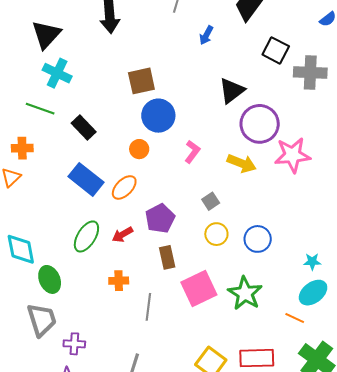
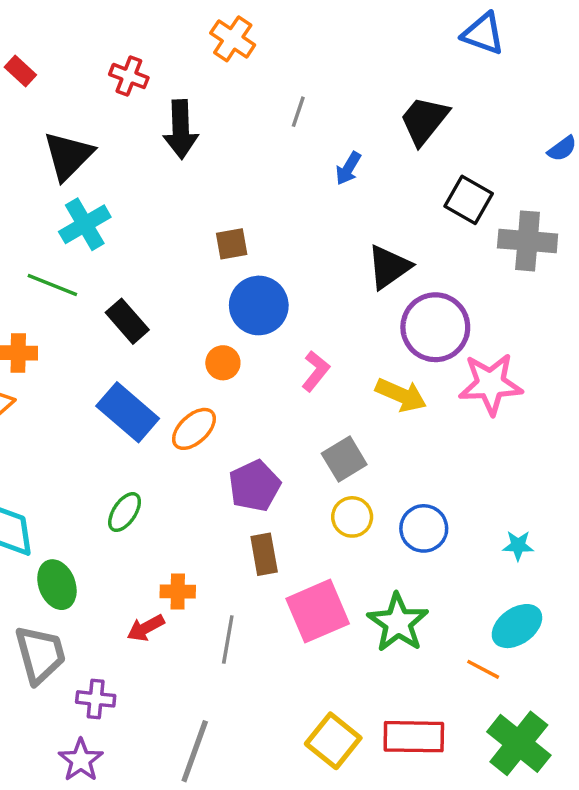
cyan cross: (57, 73) -> (85, 224), turned 32
brown square: (141, 81) -> (232, 244), size x0.7
gray square: (211, 201) -> (344, 459), size x1.4
red arrow: (122, 235) -> (146, 628), moved
green ellipse: (86, 236) -> (125, 512), size x0.7
cyan star: (312, 262) -> (518, 546), moved

